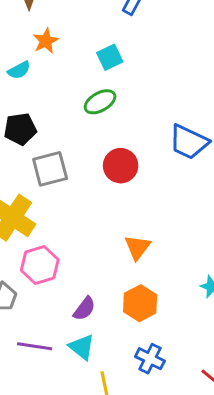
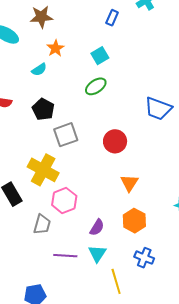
black pentagon: (20, 129) -> (43, 109), turned -30
red circle: (121, 166) -> (115, 141), moved
cyan triangle: (82, 347) -> (97, 254), turned 30

